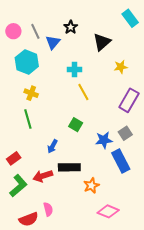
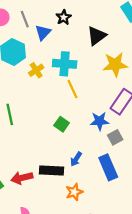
yellow star: (121, 67) -> (115, 65), size x1.6
cyan cross: (74, 69) -> (65, 64), size x1.5
yellow cross: (31, 93) -> (36, 70), moved, turned 32
blue star: (104, 140) -> (99, 121), moved
blue arrow: (52, 146) -> (76, 159), moved

